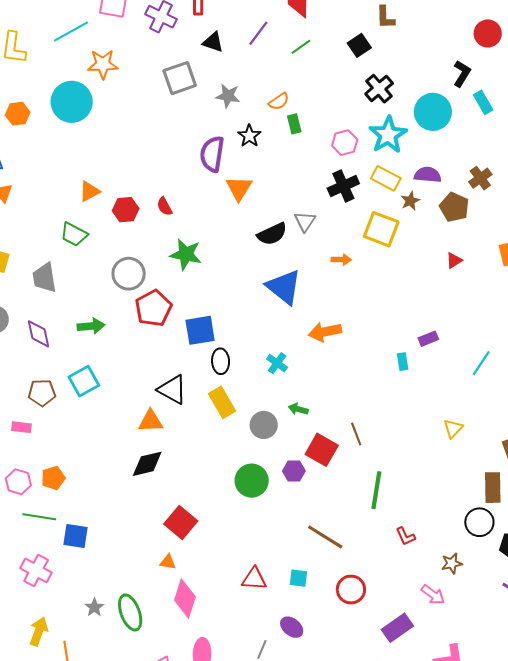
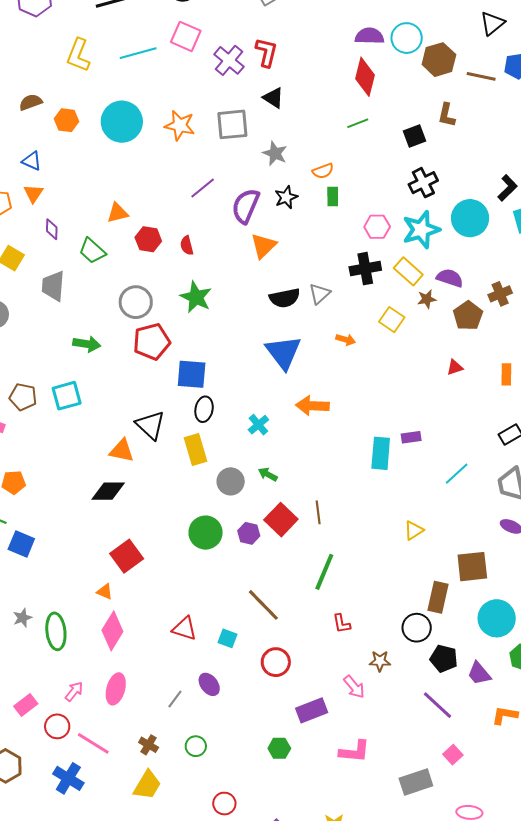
purple line: (258, 33) -> (203, 188), moved
orange star: (103, 64) -> (180, 125), moved
yellow square: (381, 229) -> (392, 320), size x0.7
purple diamond: (39, 334) -> (52, 229), moved, size x0.7
cyan rectangle: (403, 362) -> (381, 453), size x1.8

